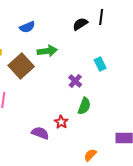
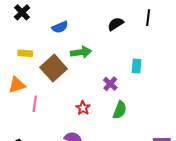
black line: (101, 17) -> (148, 18), moved
cyan rectangle: (100, 64) -> (137, 66), turned 32
red star: (61, 122) -> (83, 108), moved

